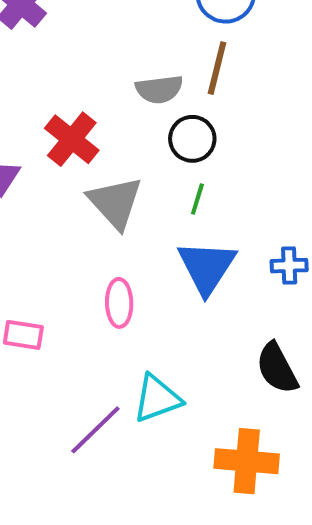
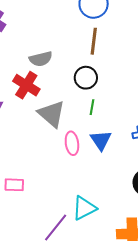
gray semicircle: (159, 89) -> (41, 59), moved
blue triangle: (207, 267) -> (101, 140), size x0.7
pink ellipse: (119, 303) -> (72, 143), moved

